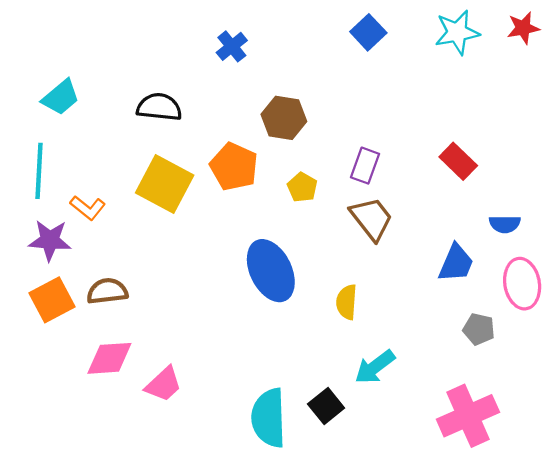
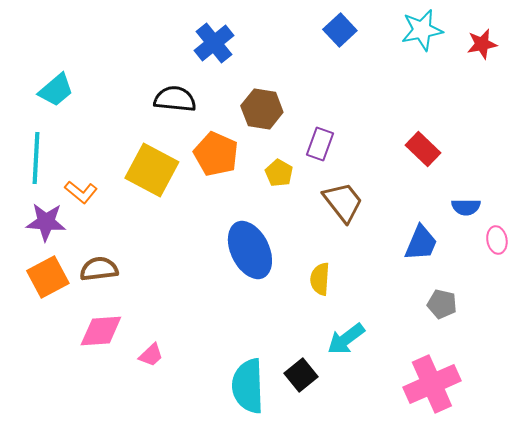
red star: (523, 28) -> (482, 44), moved
blue cross: (232, 46) -> (214, 43), size x1.4
black semicircle: (159, 107) -> (175, 99), moved
purple rectangle: (365, 166) -> (320, 144), moved
pink ellipse: (522, 284) -> (497, 240), moved, size x0.6
pink trapezoid: (164, 384) -> (151, 355), size x0.7

